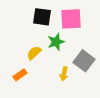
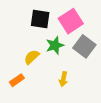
pink square: (71, 19) -> (71, 21), turned -30
gray square: (84, 61) -> (84, 46), moved

